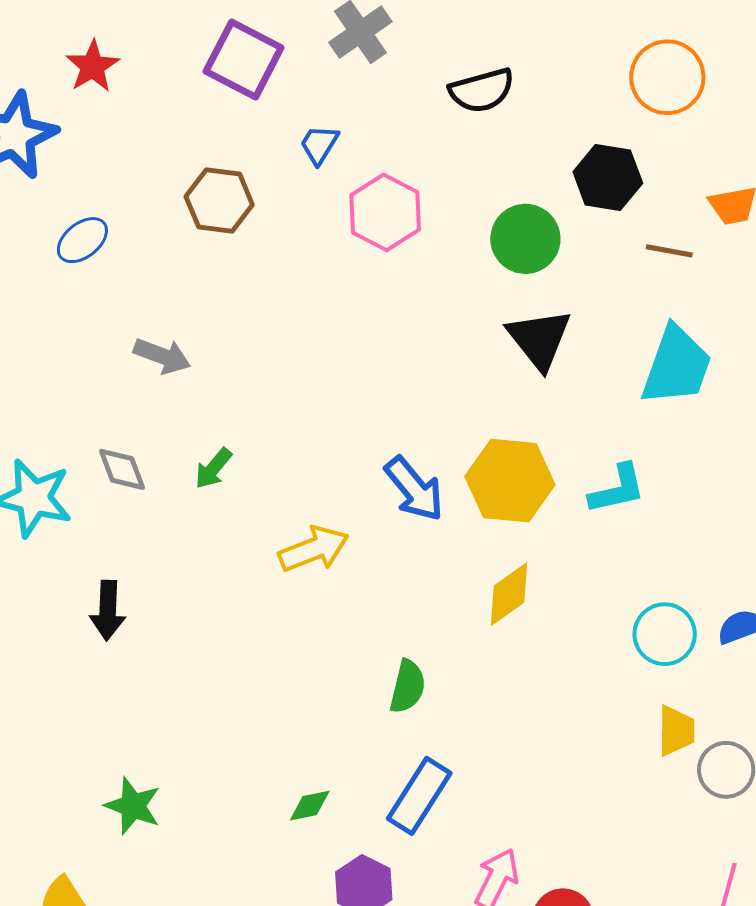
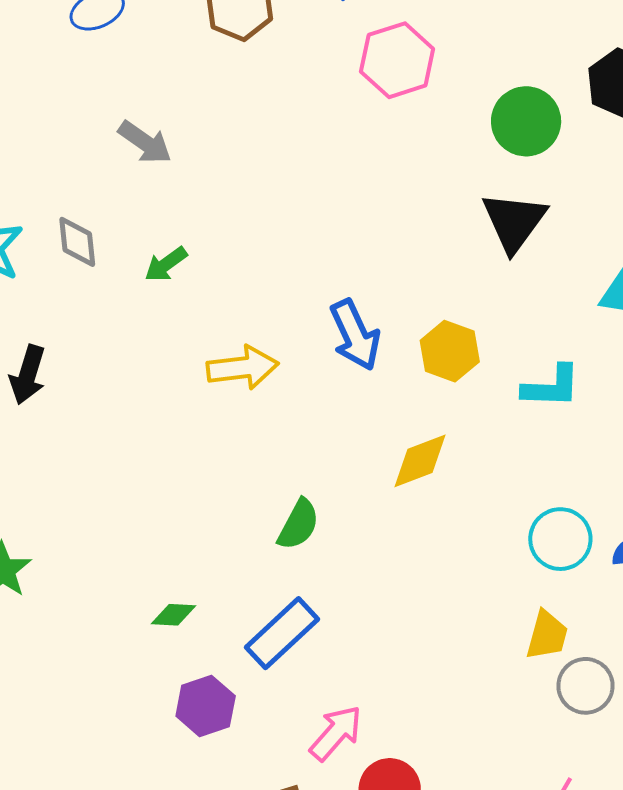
yellow hexagon: (510, 481) -> (450, 351), size x0.7

